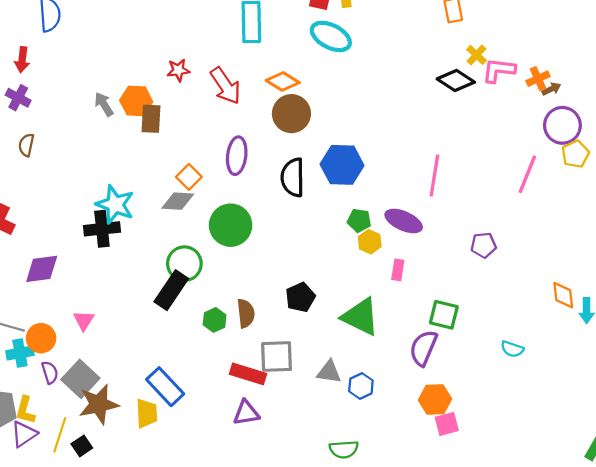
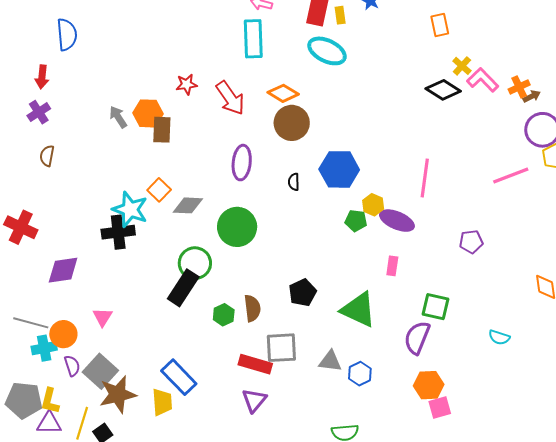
pink L-shape: (499, 70) -> (483, 80), turned 40
purple cross: (18, 98) -> (39, 112), turned 30
pink line: (527, 174) -> (511, 176), turned 48
orange square: (189, 177) -> (159, 190), moved
black semicircle: (293, 177) -> (294, 182), size x0.5
yellow hexagon: (370, 242) -> (373, 205), moved
purple triangle: (246, 413) -> (254, 400), turned -40
purple triangle: (24, 434) -> (49, 423), turned 36

